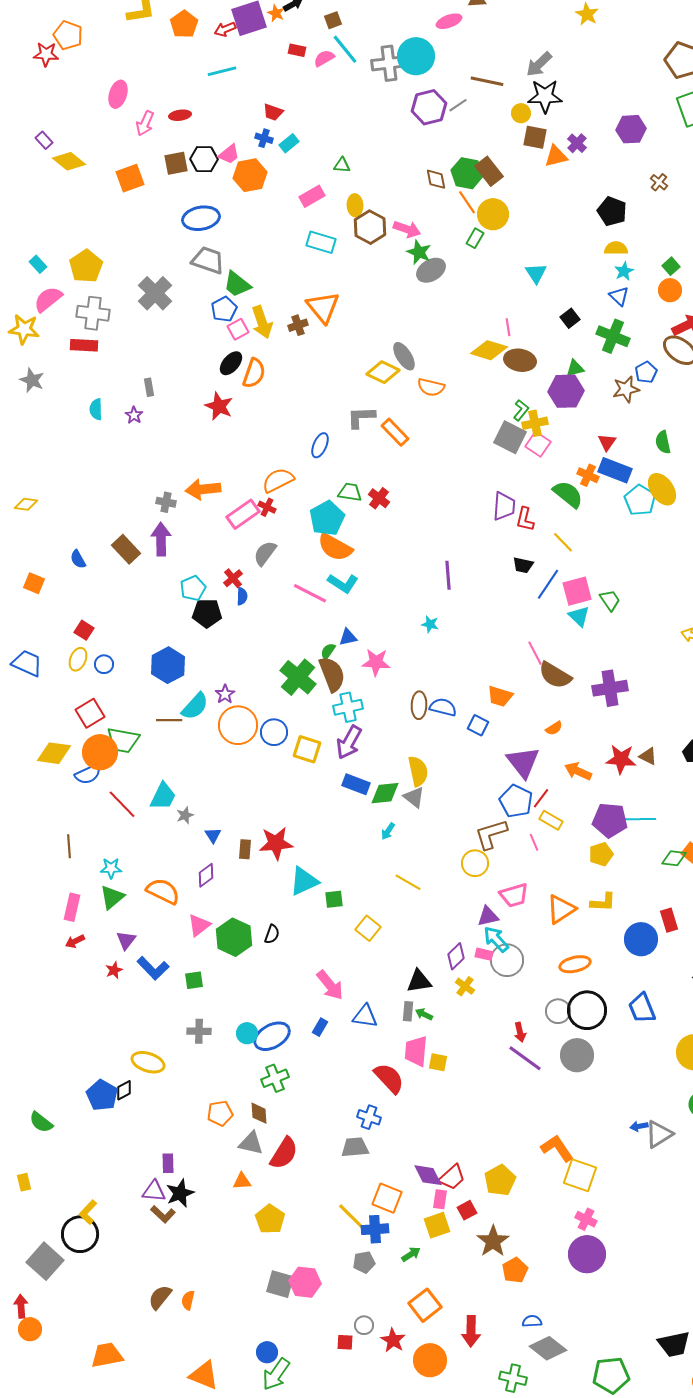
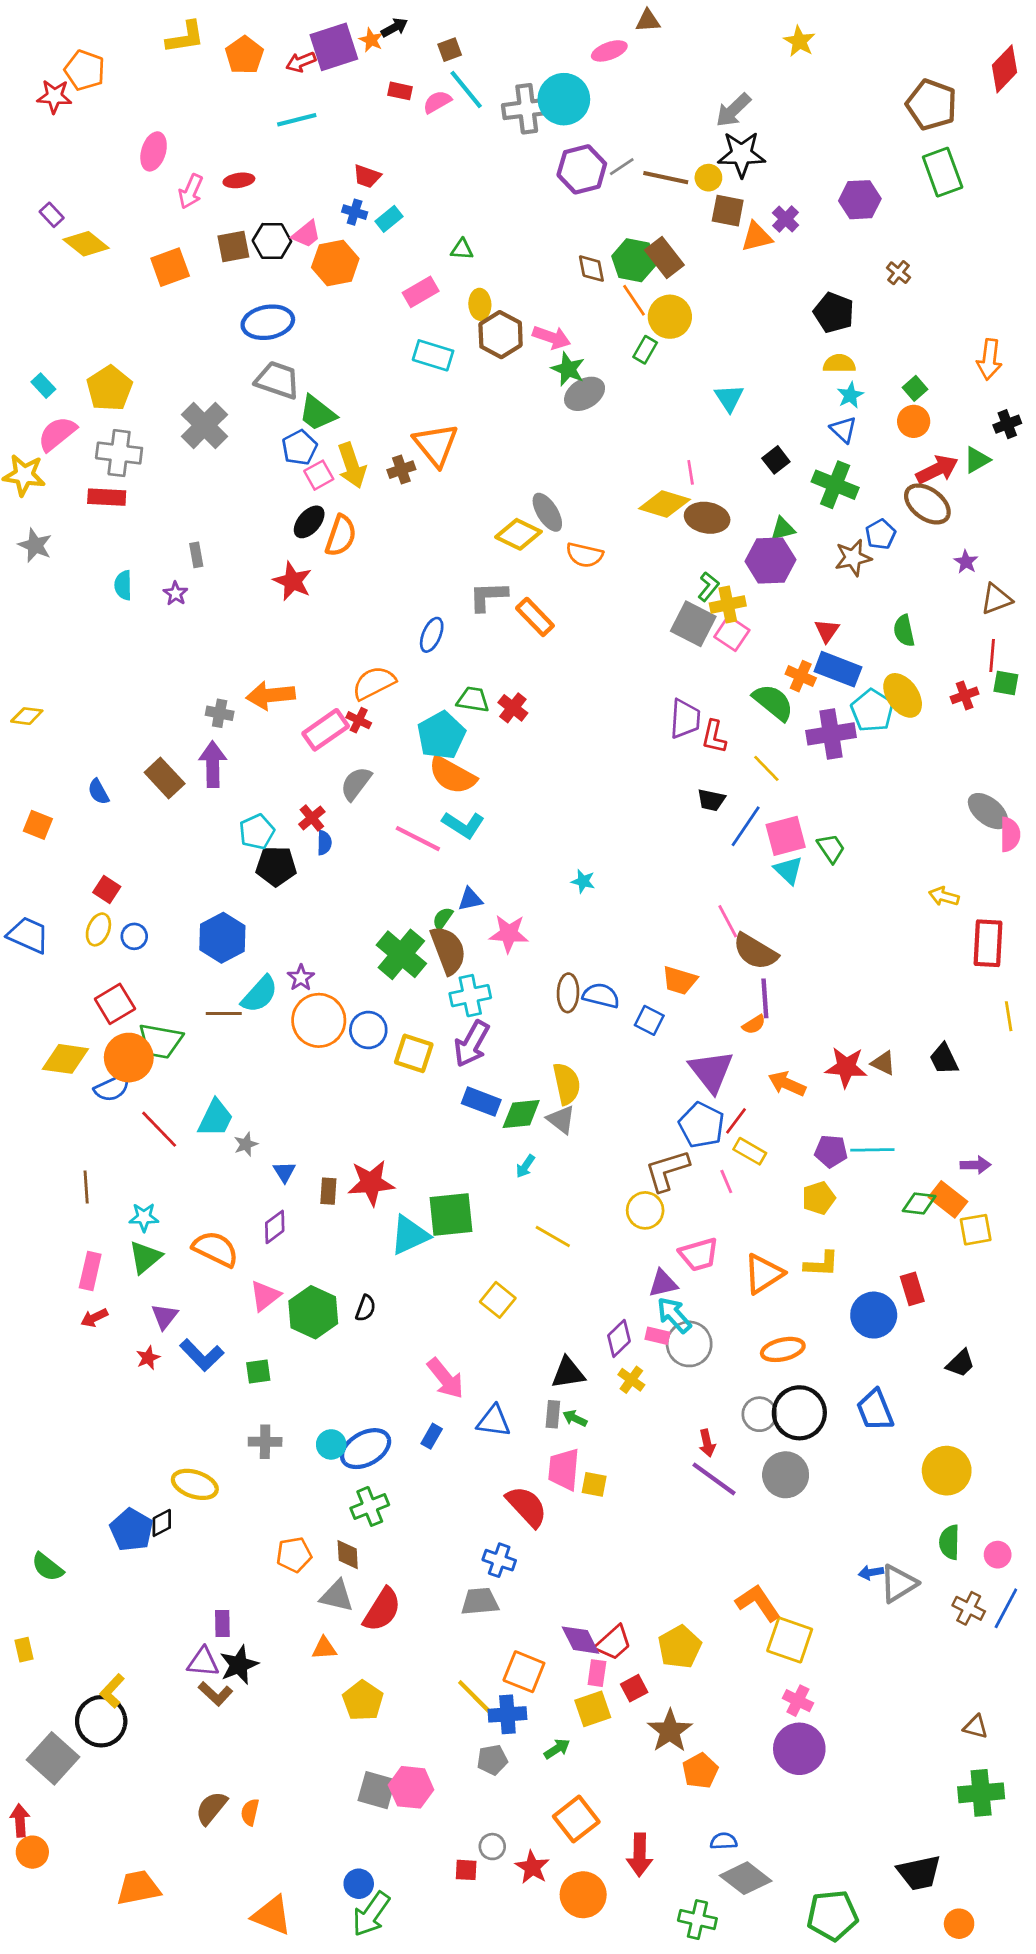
brown line: (487, 81) -> (666, 178), moved
purple line: (448, 575) -> (765, 998), moved
purple cross: (610, 688) -> (831, 734), moved
purple pentagon: (610, 820) -> (831, 1151), size x0.7
green square: (334, 899) -> (451, 1215), moved, size x1.8

